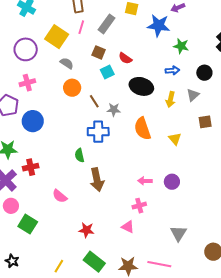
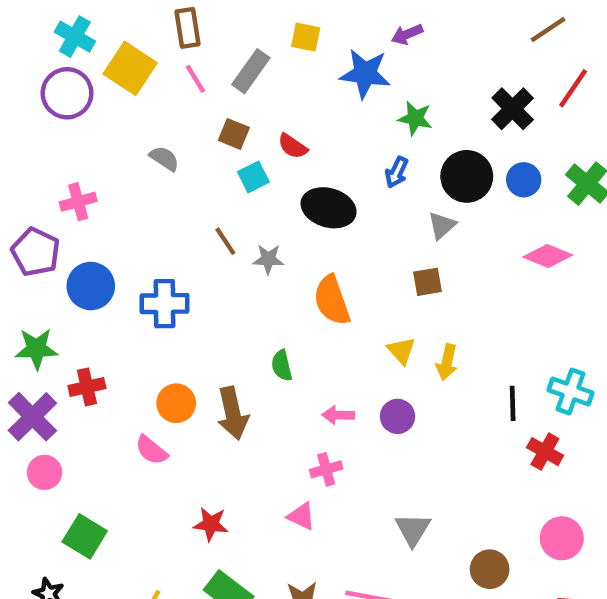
pink line: (81, 27) -> (195, 79), turned -48
yellow square: (57, 37) -> (130, 68), moved
purple circle: (26, 49) -> (67, 93), moved
blue arrow: (173, 70) -> (397, 172), turned 120
black circle: (204, 73) -> (467, 176), size x1.5
orange circle: (72, 88) -> (176, 403), moved
yellow arrow: (171, 99) -> (447, 362), moved
brown square: (205, 122) -> (427, 282), moved
blue cross: (98, 132) -> (164, 304), moved
yellow triangle: (175, 139) -> (401, 351), moved
green semicircle: (80, 155) -> (282, 366), moved
green square: (28, 224) -> (85, 536), moved

